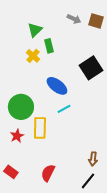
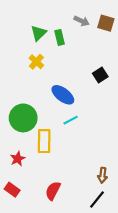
green rectangle: (49, 46) -> (60, 37), moved
black square: (91, 68) -> (100, 75), size x0.6
red star: (17, 136) -> (18, 159), moved

